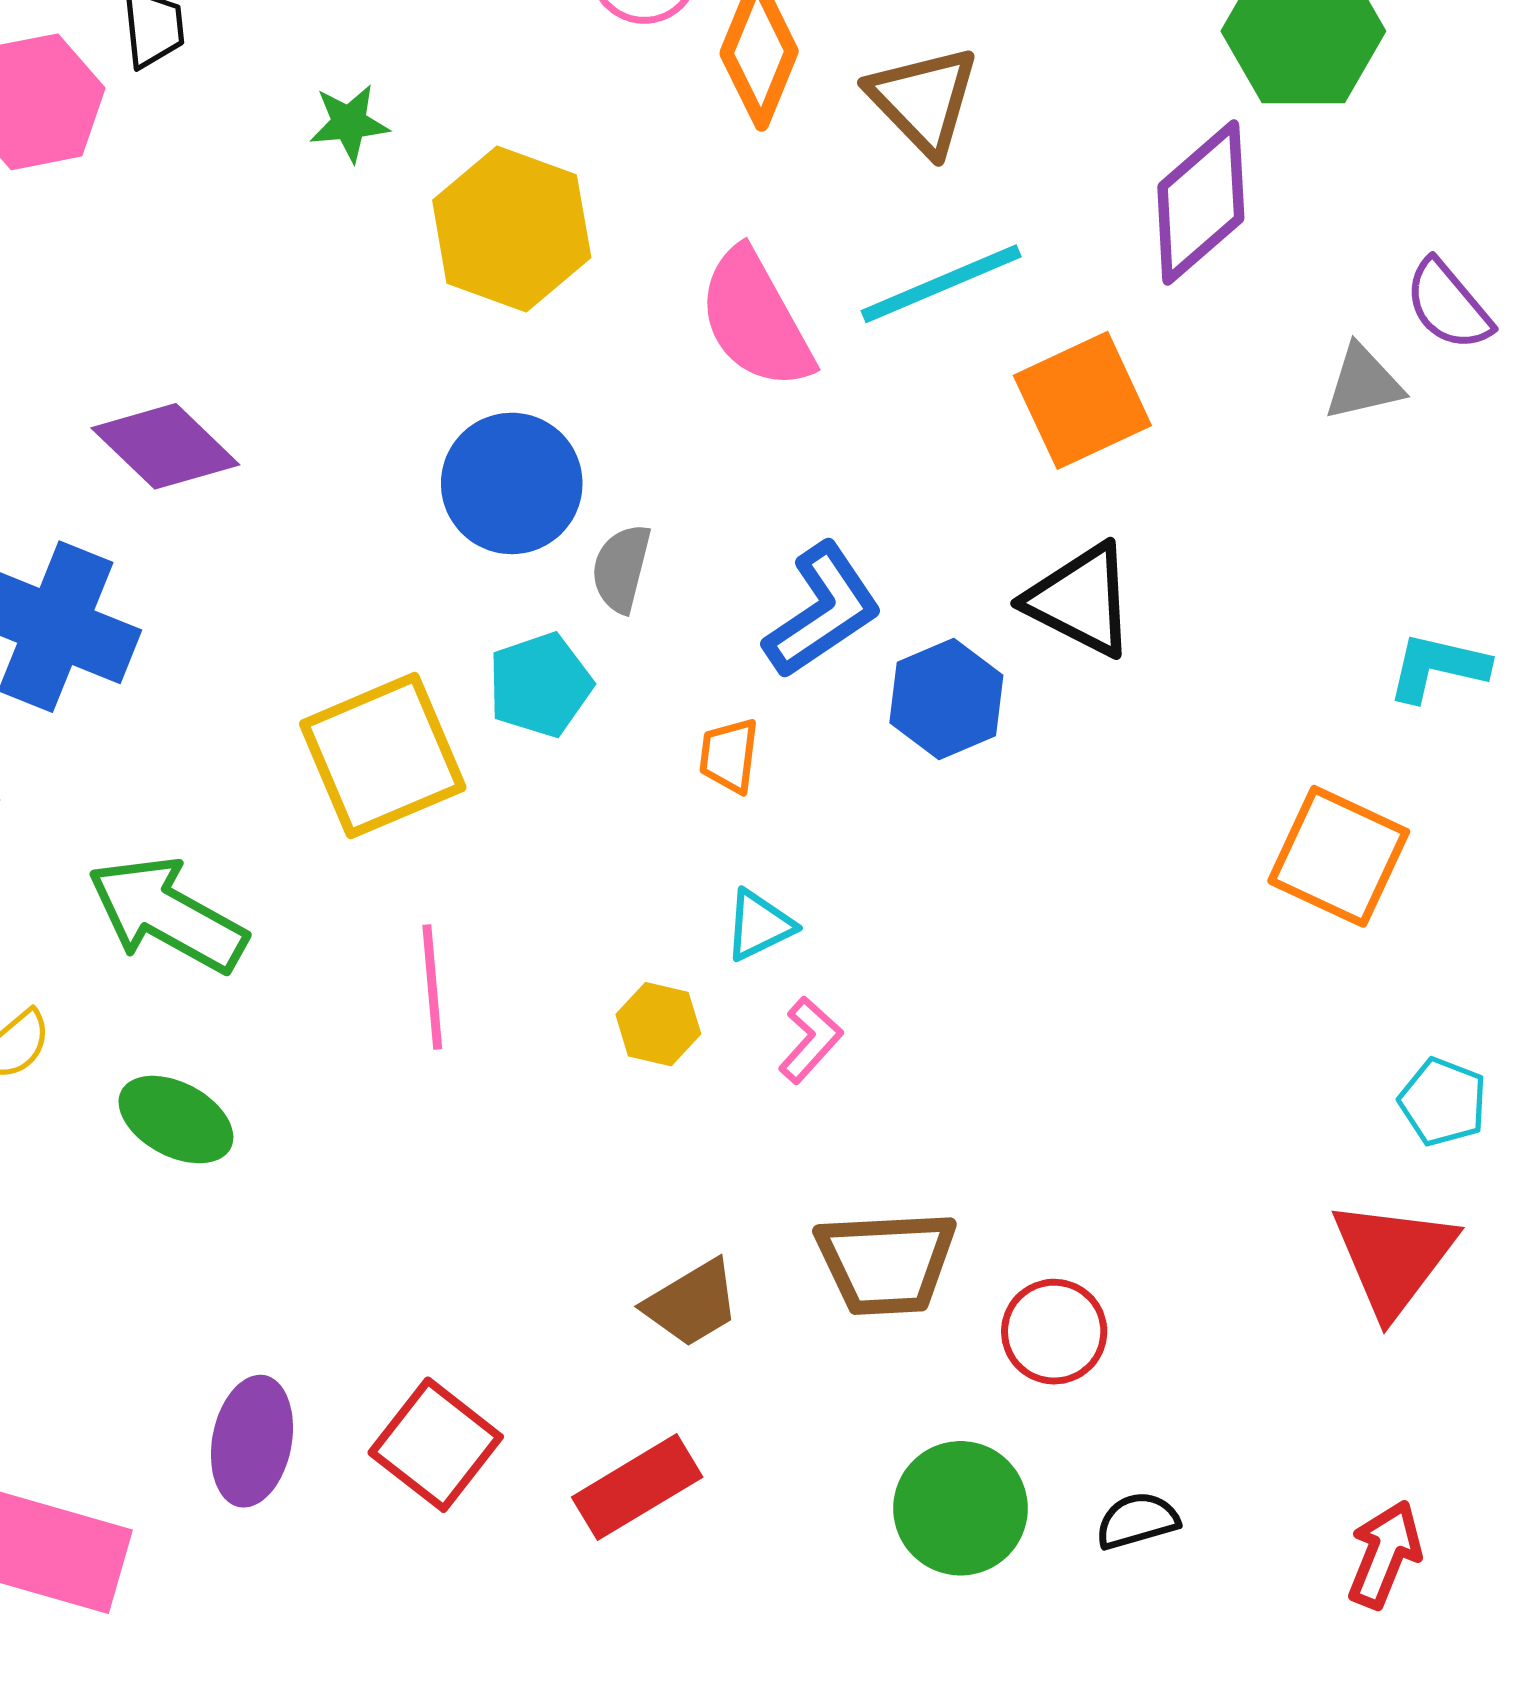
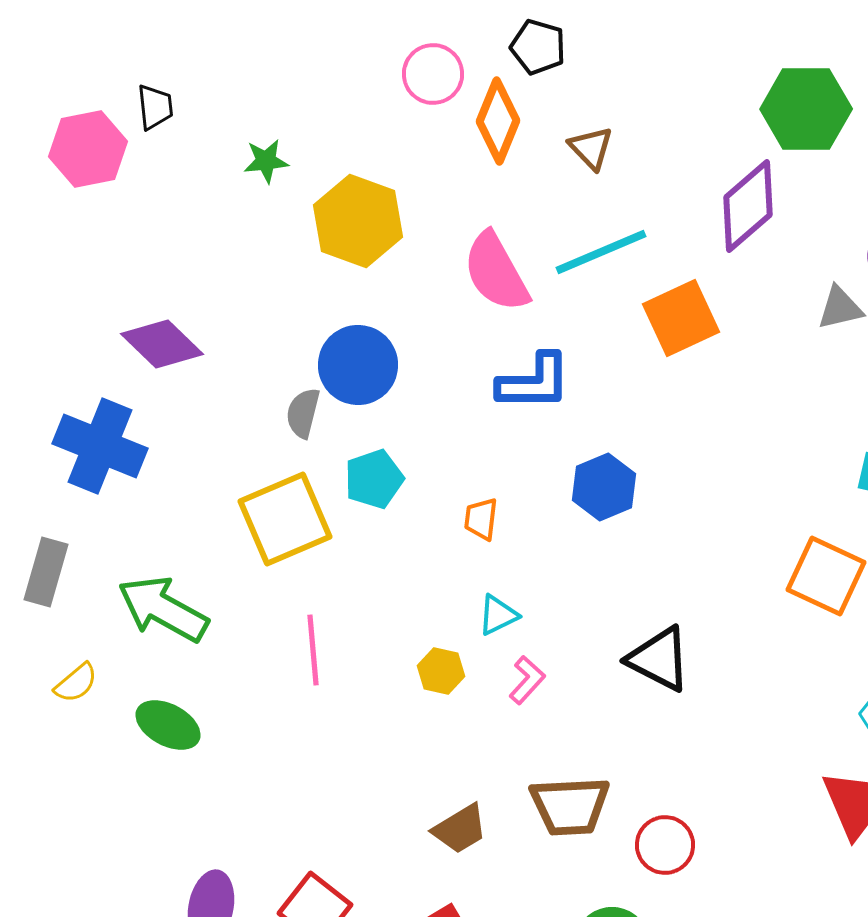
brown triangle: (923, 100) -> (591, 148), size x0.7
gray semicircle: (621, 568) -> (303, 413), moved
black triangle: (1081, 600) -> (659, 659), moved
blue L-shape: (823, 611) -> (534, 382), moved, turned 34

